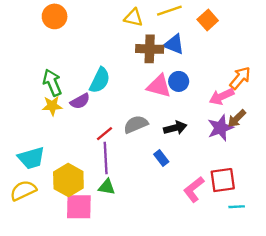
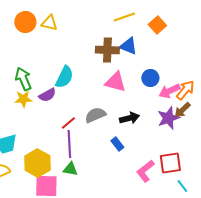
yellow triangle: (133, 18) -> (49, 23), moved
orange arrow: (240, 78) -> (185, 90), moved
blue circle: (179, 81) -> (150, 78), moved
cyan line: (237, 207) -> (182, 186), turned 56

